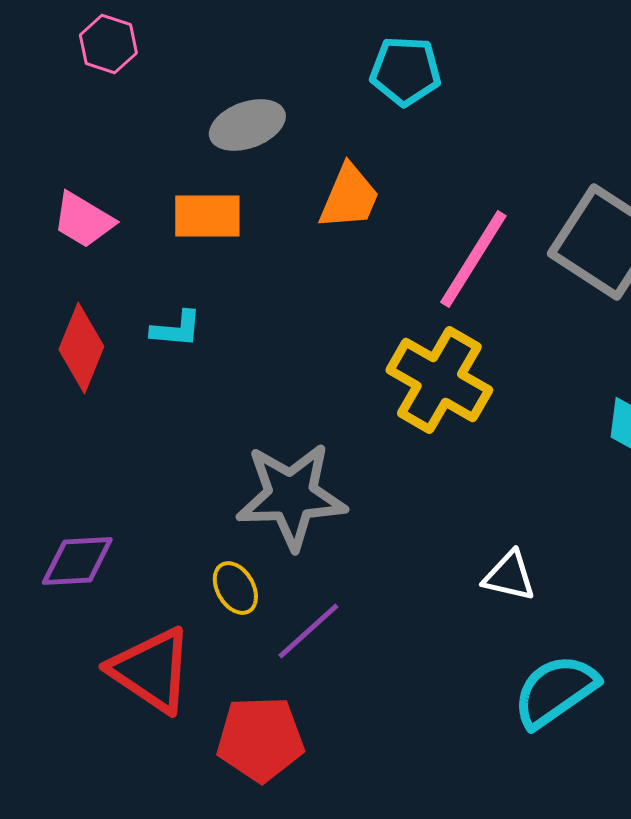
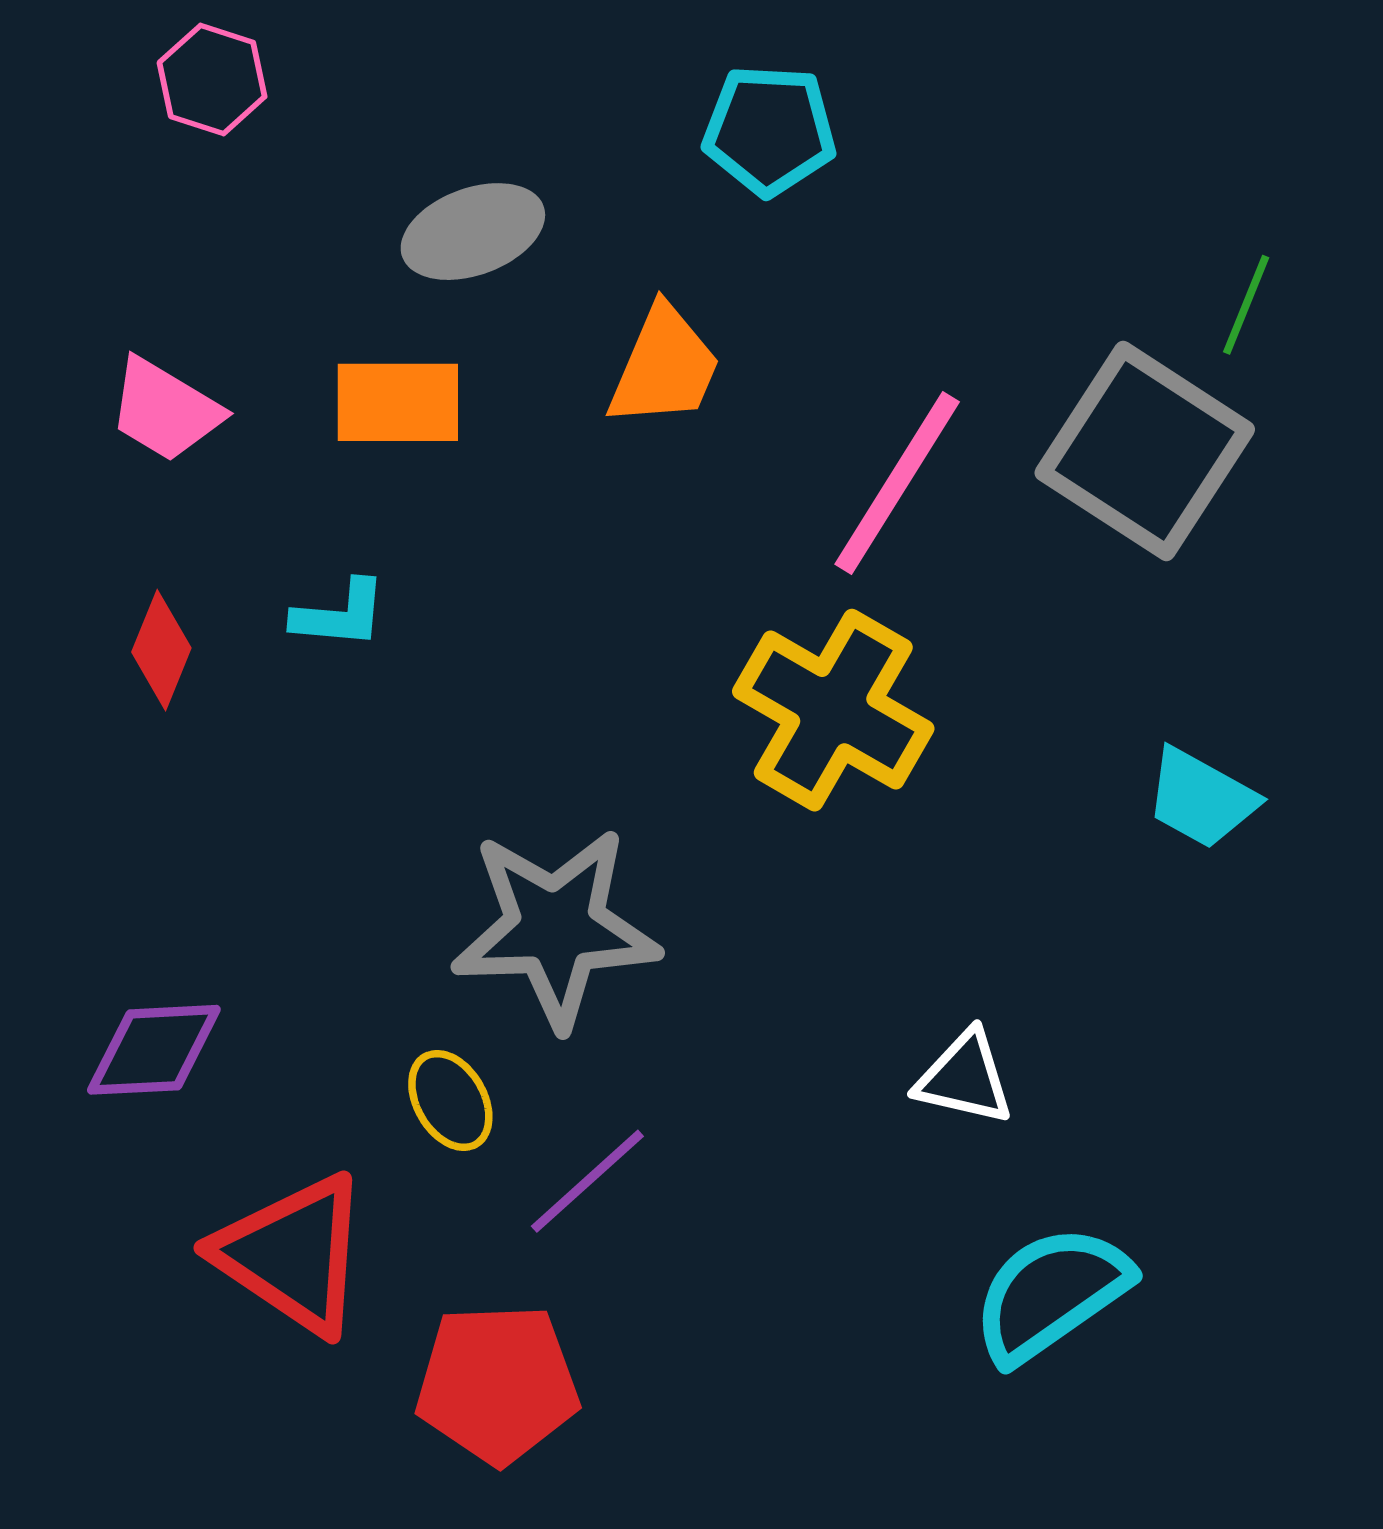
red diamond: (81, 348) -> (161, 650), size x0.7

